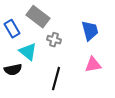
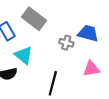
blue trapezoid: (90, 31) -> (88, 33), turned -60
gray cross: (54, 40) -> (66, 43), moved

